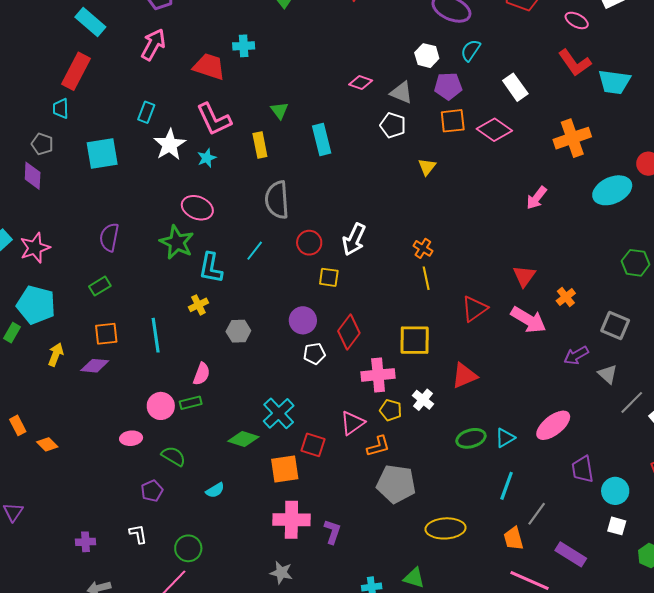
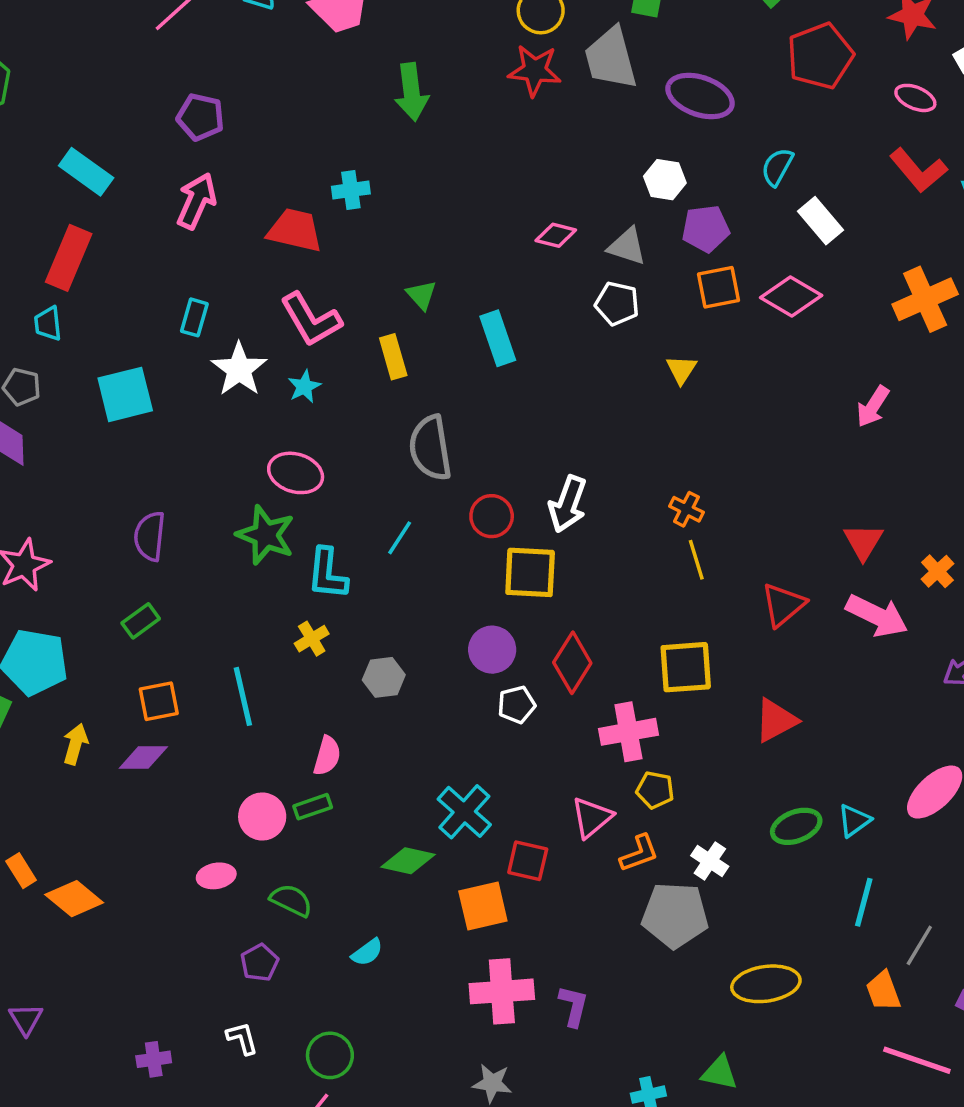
cyan semicircle: (471, 50) -> (777, 167), moved
yellow square: (329, 277) -> (530, 572), size x1.6
white cross: (423, 400) -> (710, 861), moved
orange diamond: (47, 444) -> (74, 899), size x1.5

